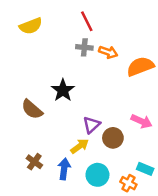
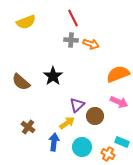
orange semicircle: (140, 66) -> (118, 74), moved
brown semicircle: (32, 109) -> (21, 82), moved
brown cross: (34, 162) -> (28, 127), moved

